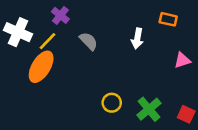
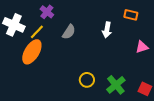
gray semicircle: (89, 41) -> (69, 32), turned 77

